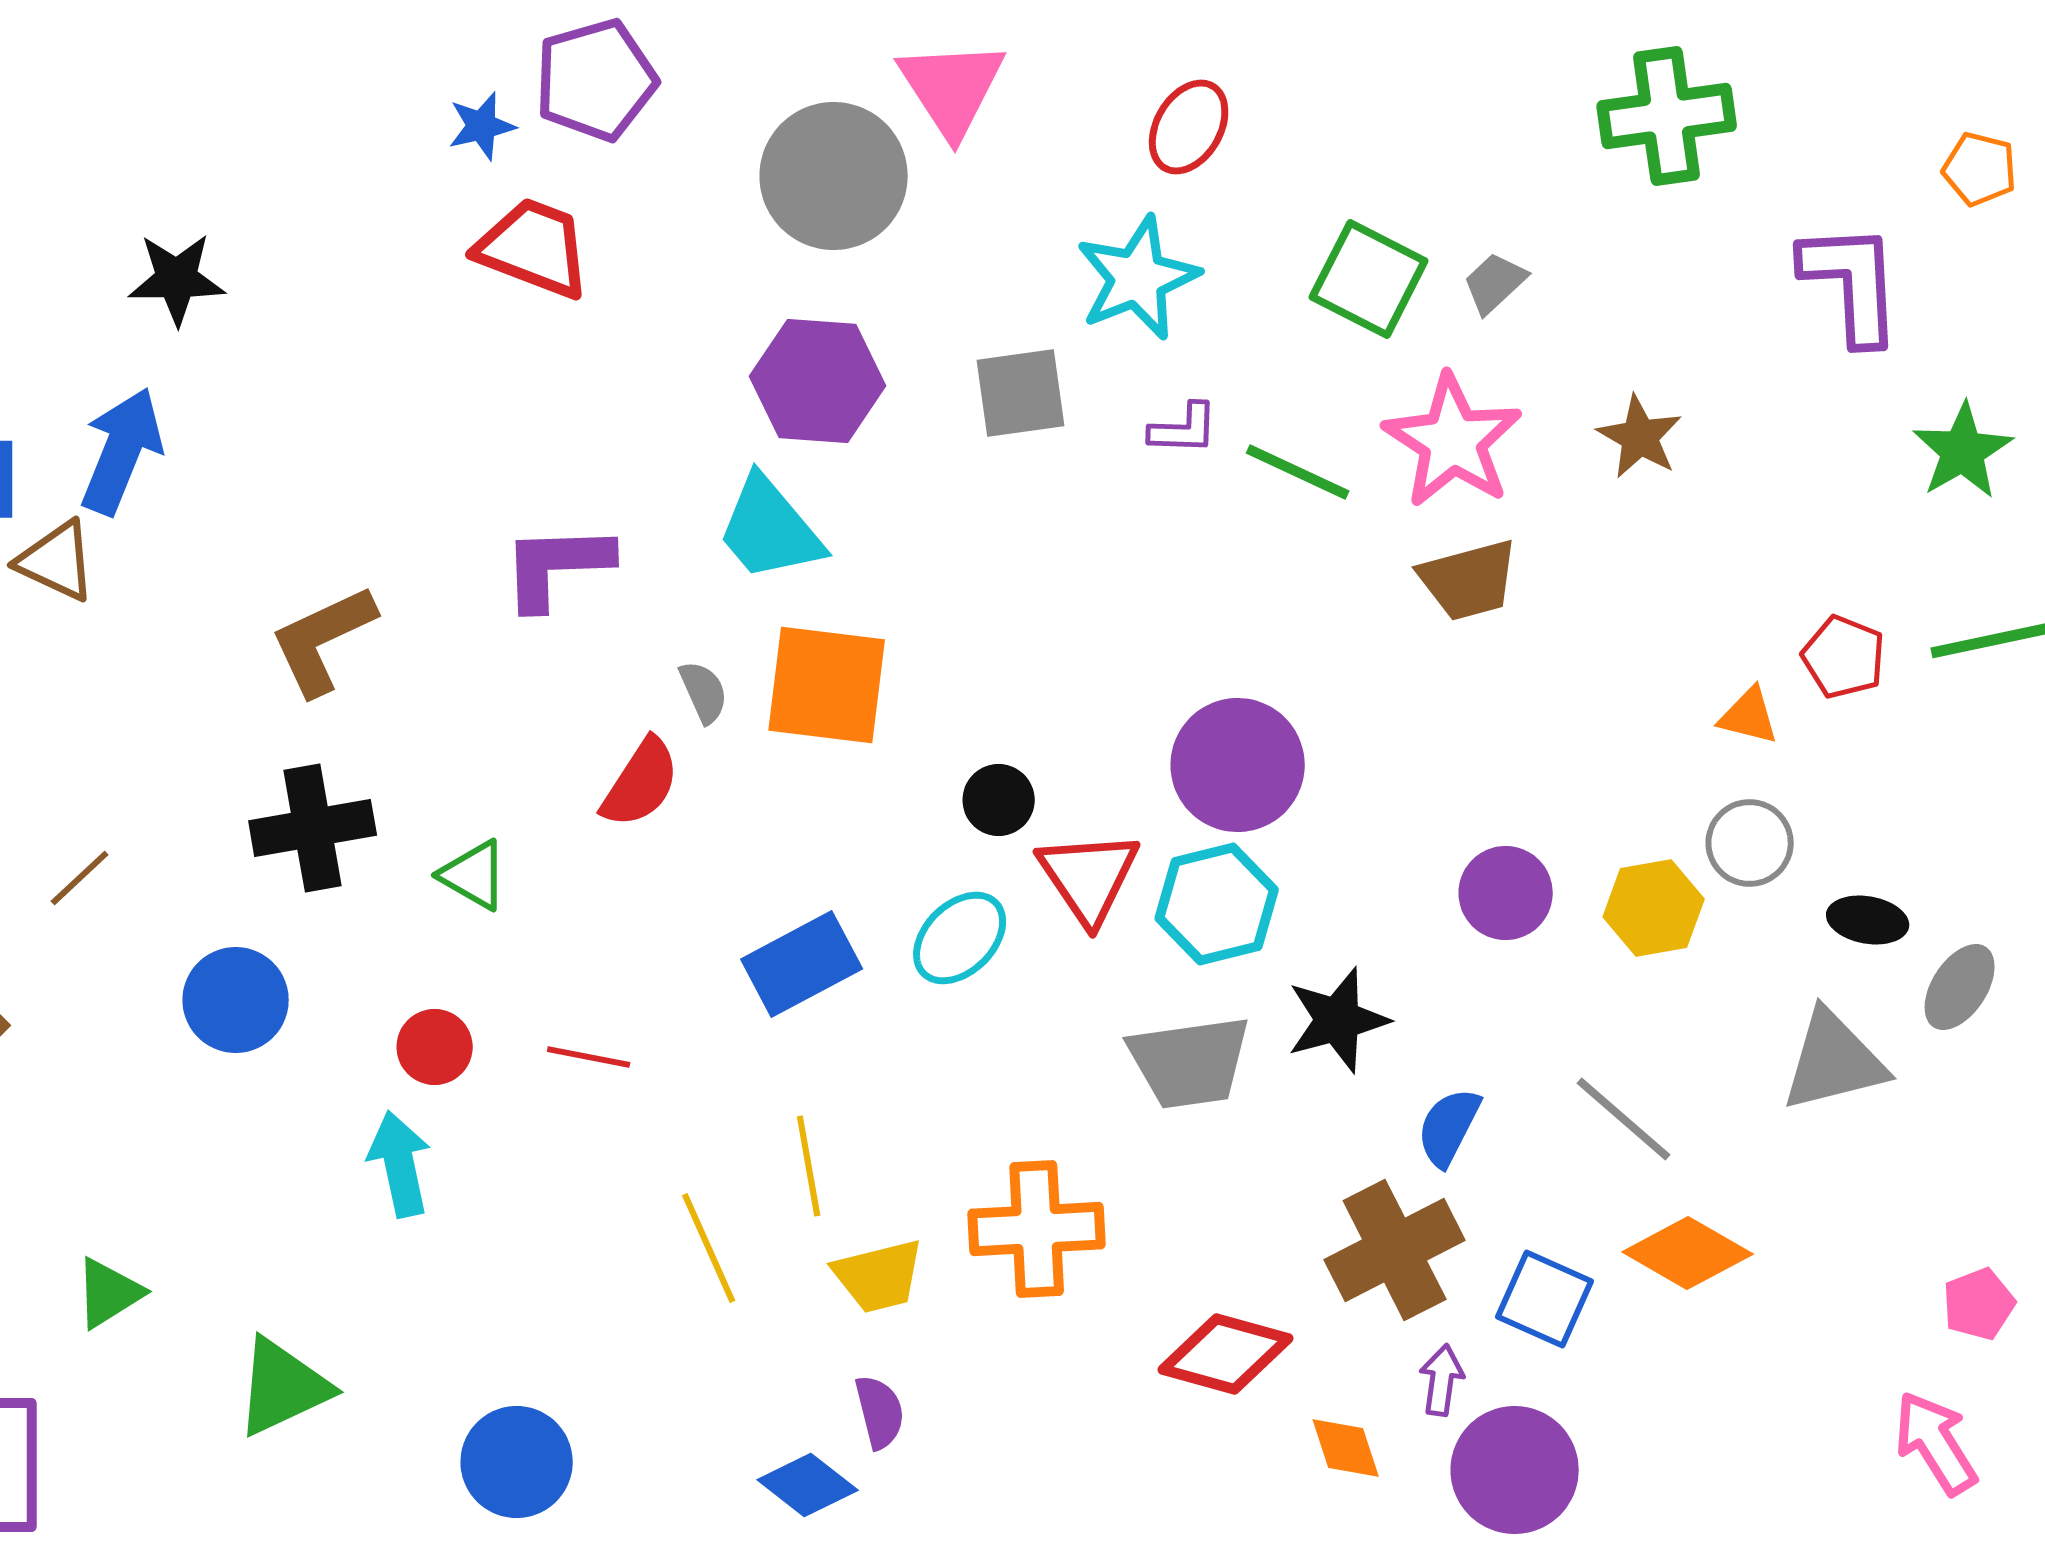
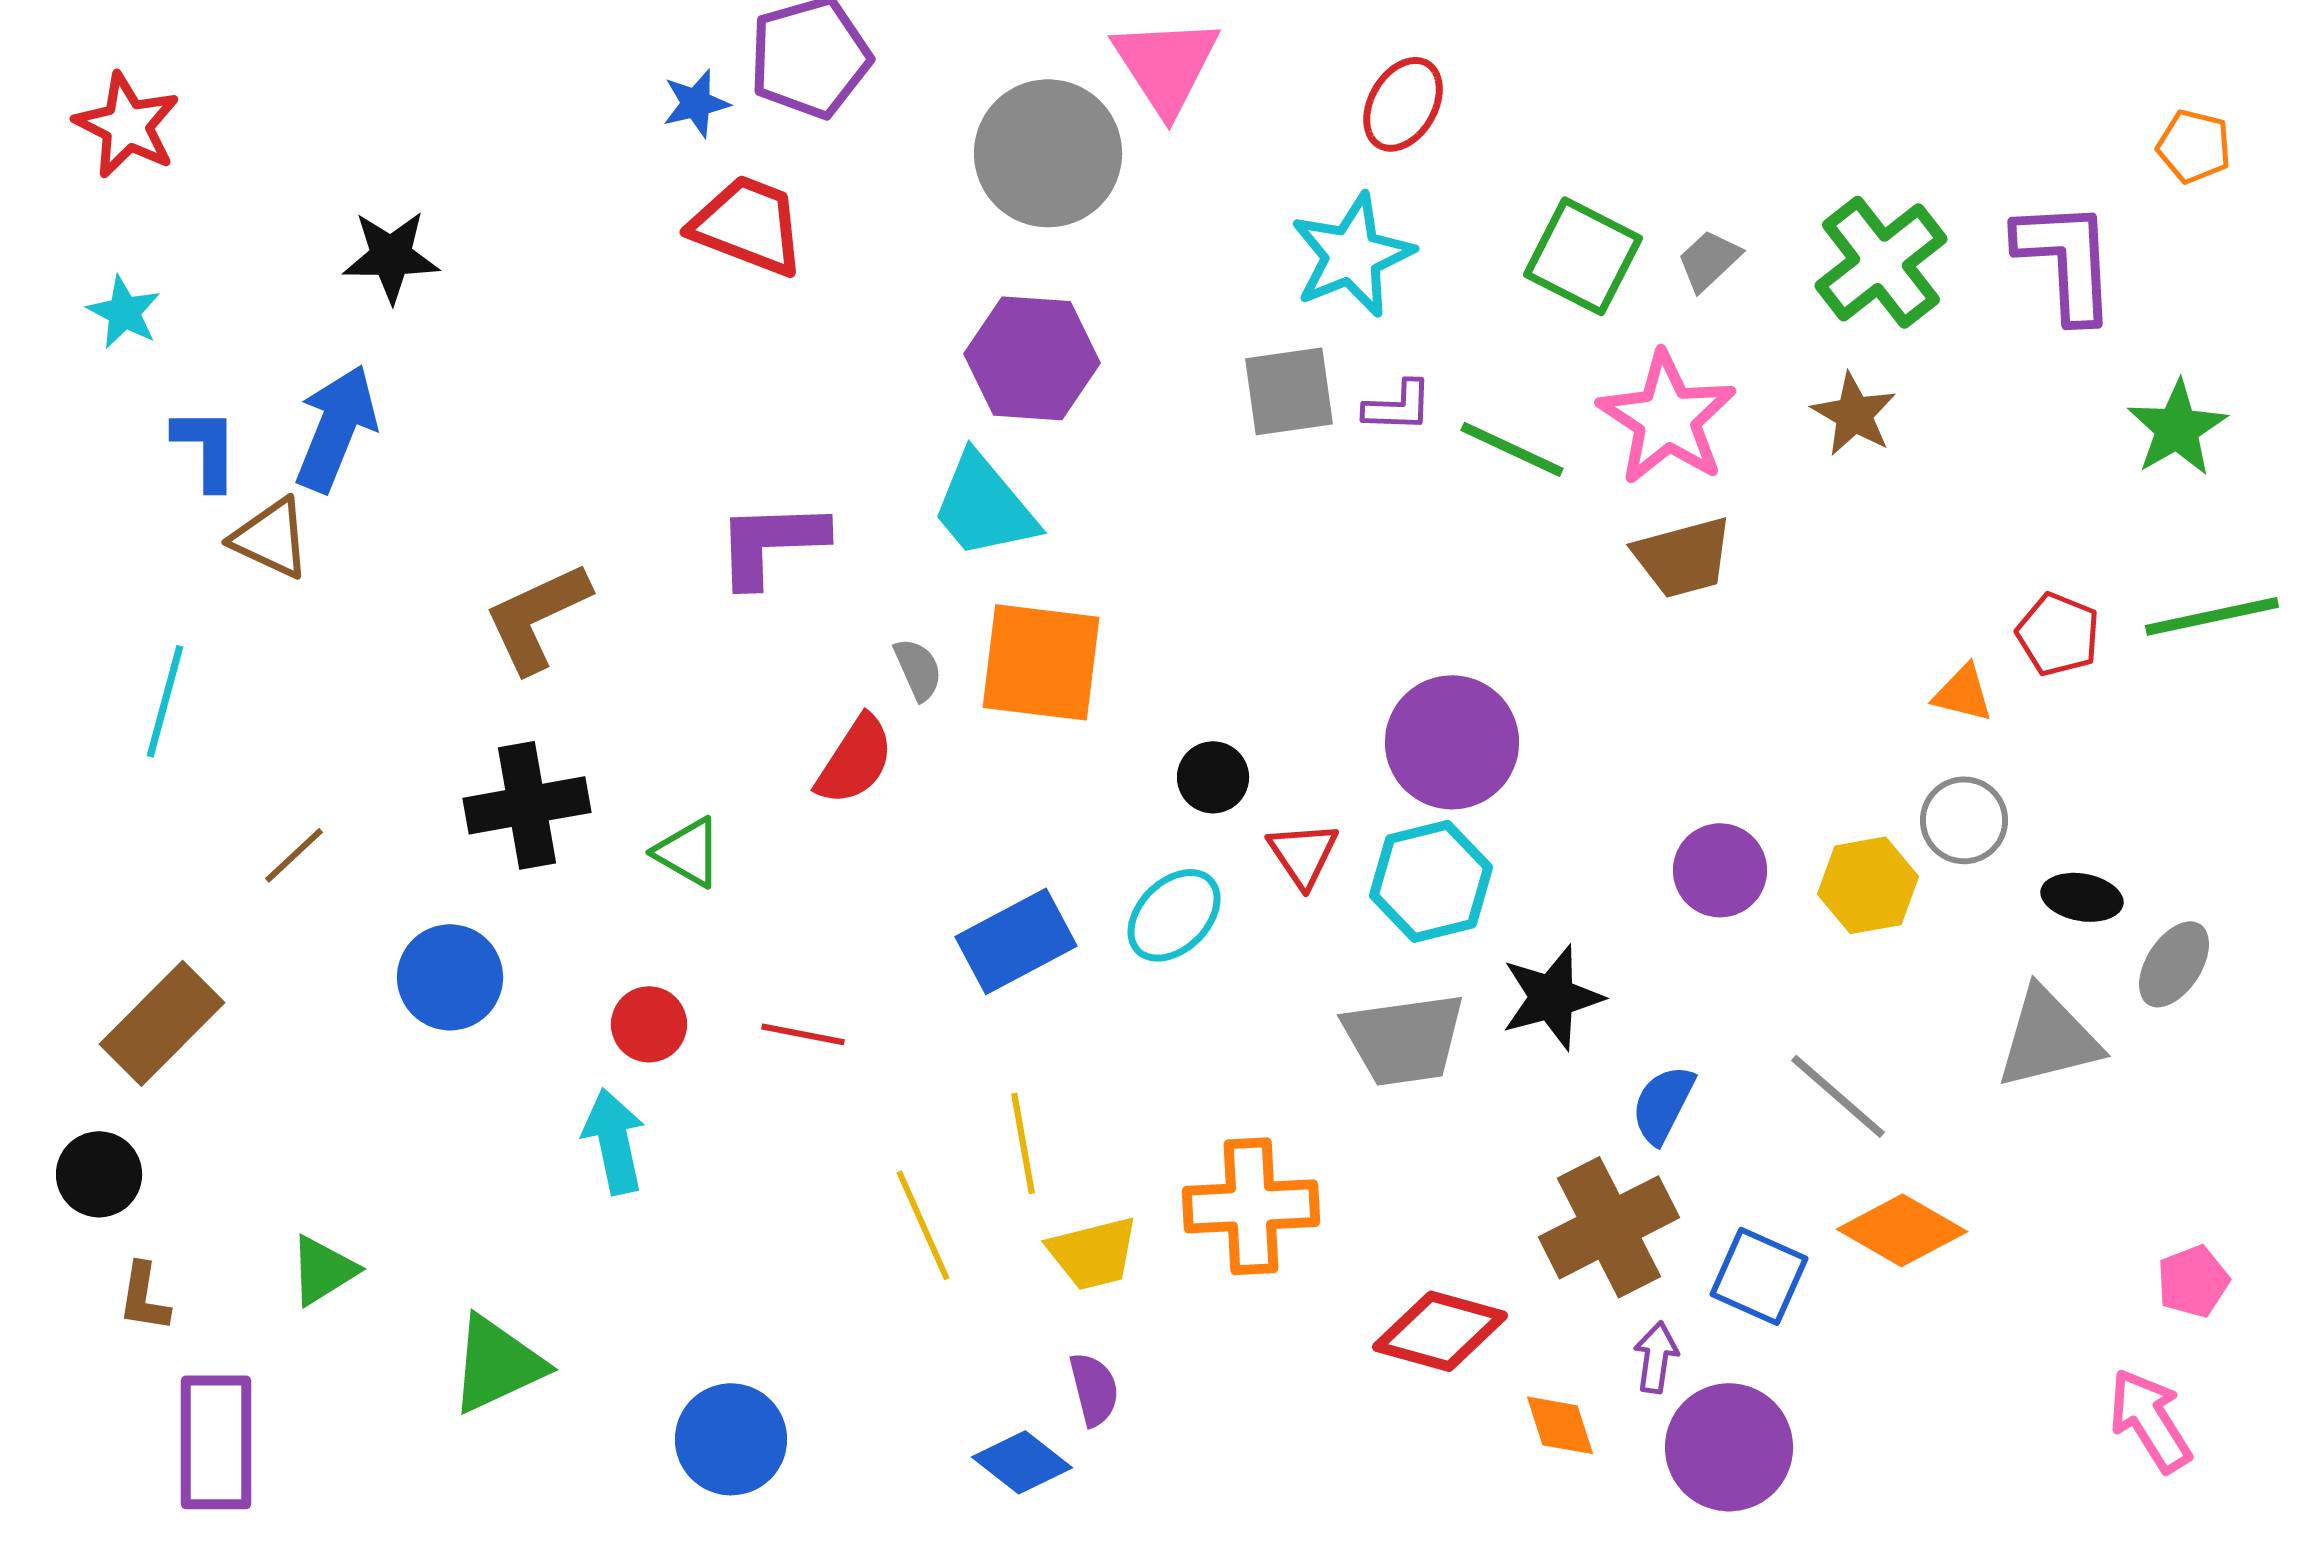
green cross: (1667, 116) -> (1881, 262), moved, turned -30
gray square: (1021, 393) -> (1289, 391), moved
red triangle: (1089, 877) -> (1303, 854), size x0.7

